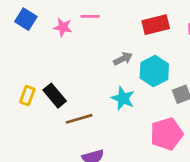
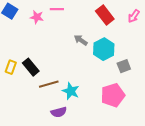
red rectangle: (156, 25) -> (105, 15), turned 66
gray arrow: (123, 59) -> (81, 40), turned -120
cyan star: (123, 98) -> (71, 91), moved

